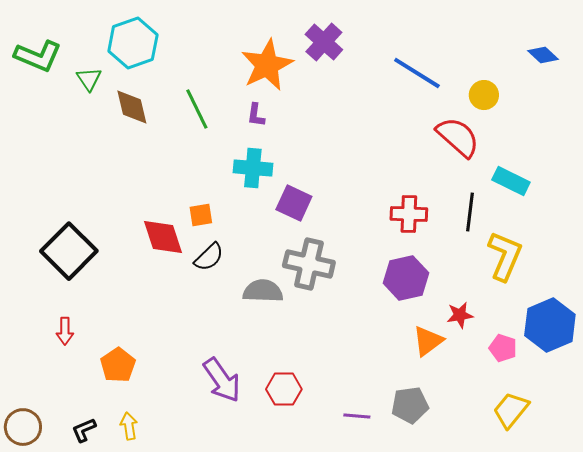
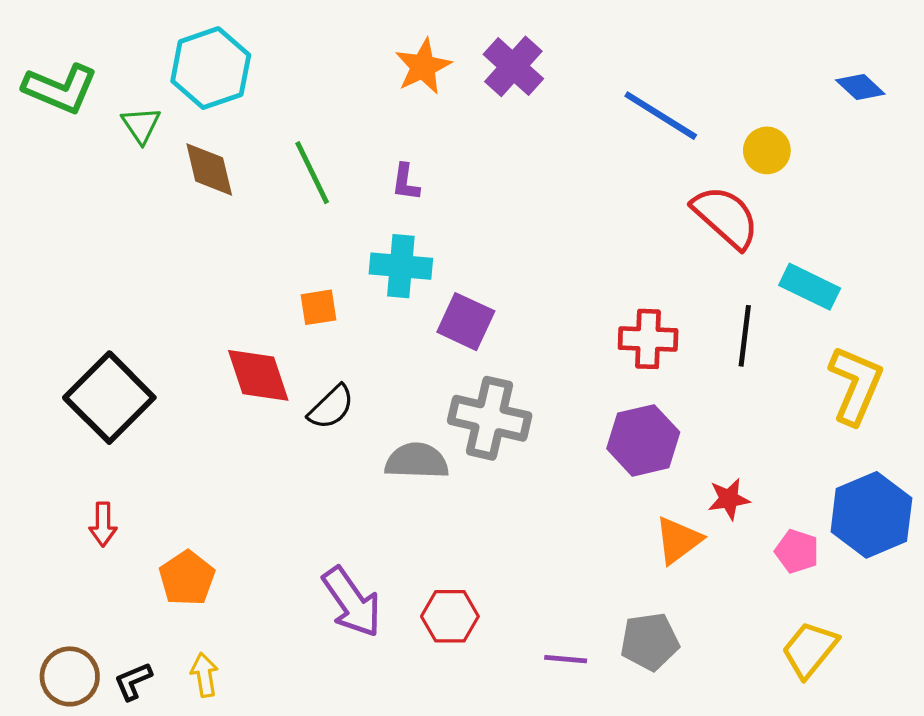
orange star: (267, 65) -> (423, 66), moved, size x0.7
orange square: (201, 215) -> (318, 307), moved
yellow L-shape: (505, 256) -> (856, 385), moved
brown circle: (23, 427) -> (70, 676), moved

